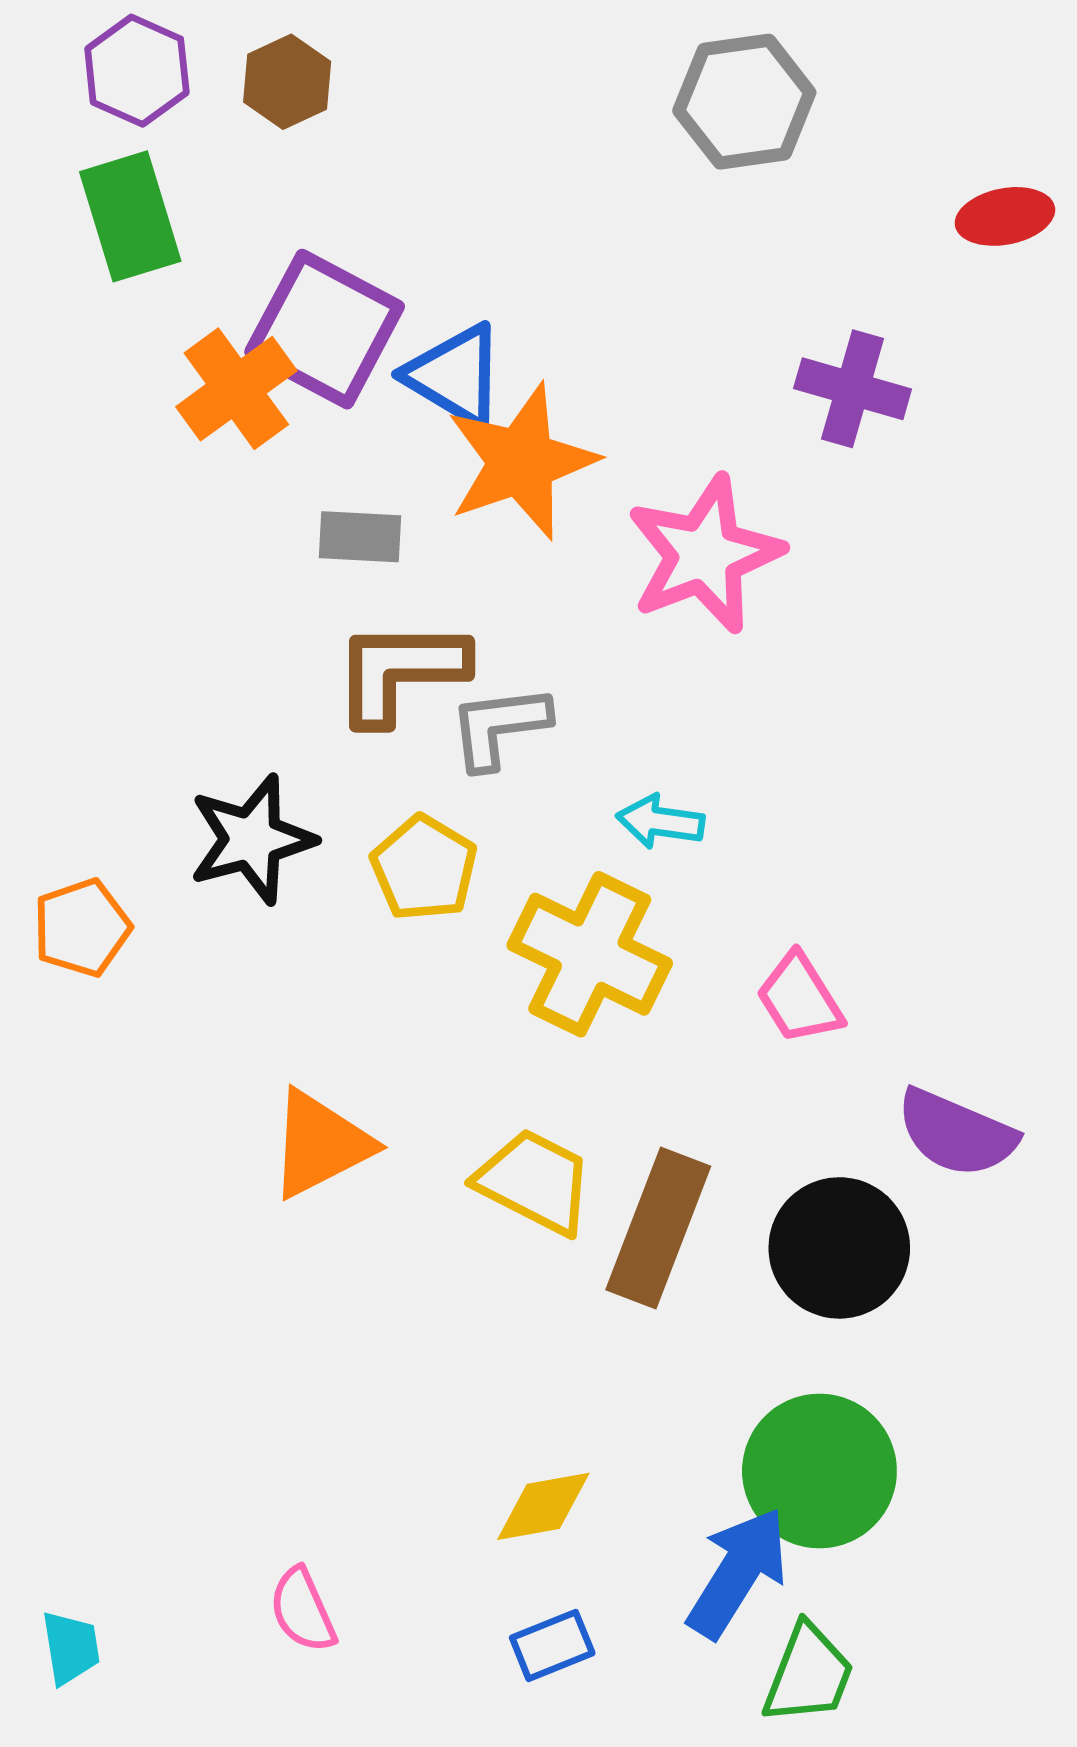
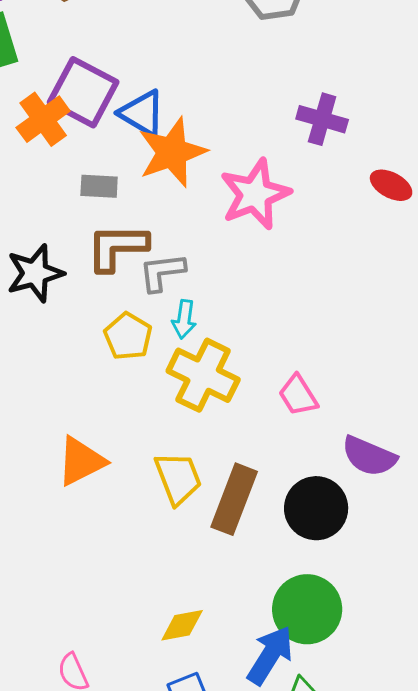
red ellipse: (1005, 216) -> (391, 185), moved, turned 39
cyan arrow: (660, 822) -> (184, 319), moved, turned -90
black star: (252, 839) -> (35, 273), moved
yellow trapezoid: (535, 1182) -> (178, 478), turned 42

